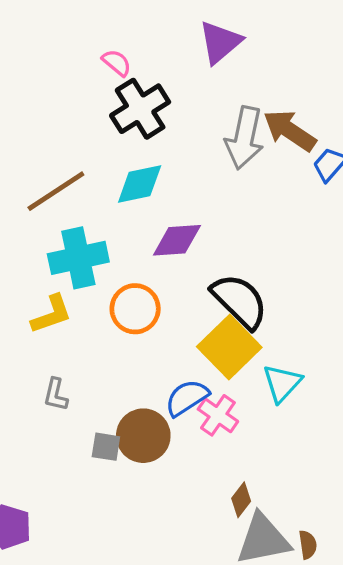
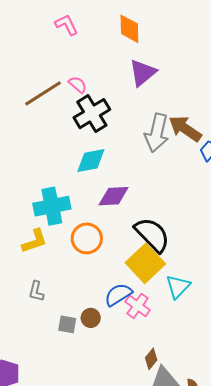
brown line: (56, 191) -> (43, 93), moved
brown circle: (143, 436) -> (91, 318), size x0.6

